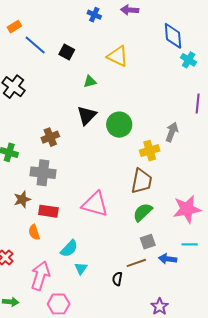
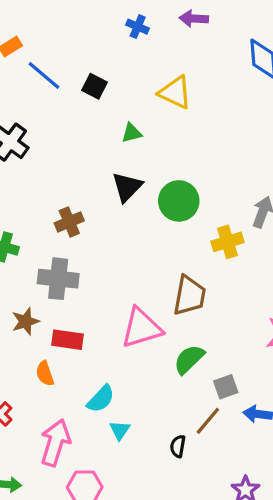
brown trapezoid: (142, 181) -> (189, 296), moved
pink triangle: (95, 204) -> (141, 328), turned -32
green semicircle: (143, 212) -> (189, 359), moved
brown line: (136, 263) -> (208, 421), turned -30

